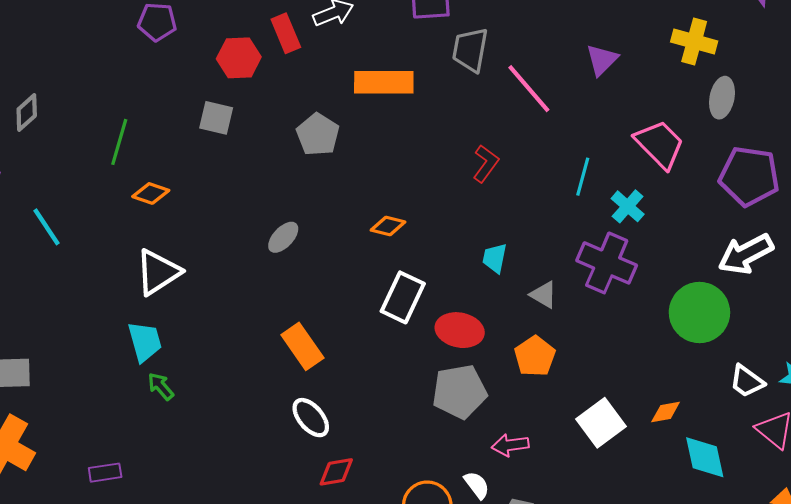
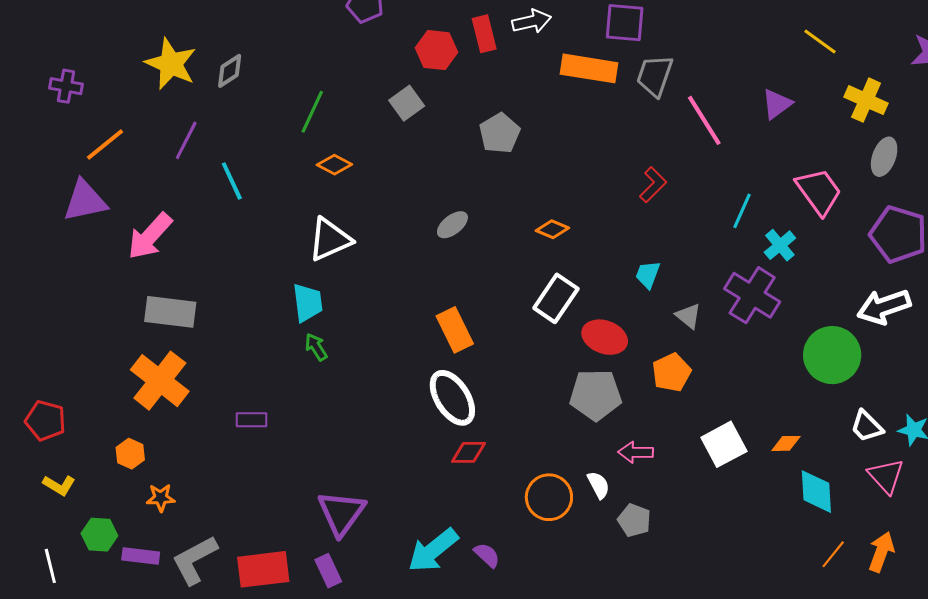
orange rectangle: (384, 82) -> (589, 68), moved
gray square: (216, 118) -> (407, 103), turned 32
white ellipse: (311, 418) -> (452, 398), size x1.4

